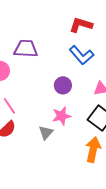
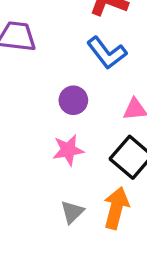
gray triangle: (46, 133) -> (72, 212), moved

